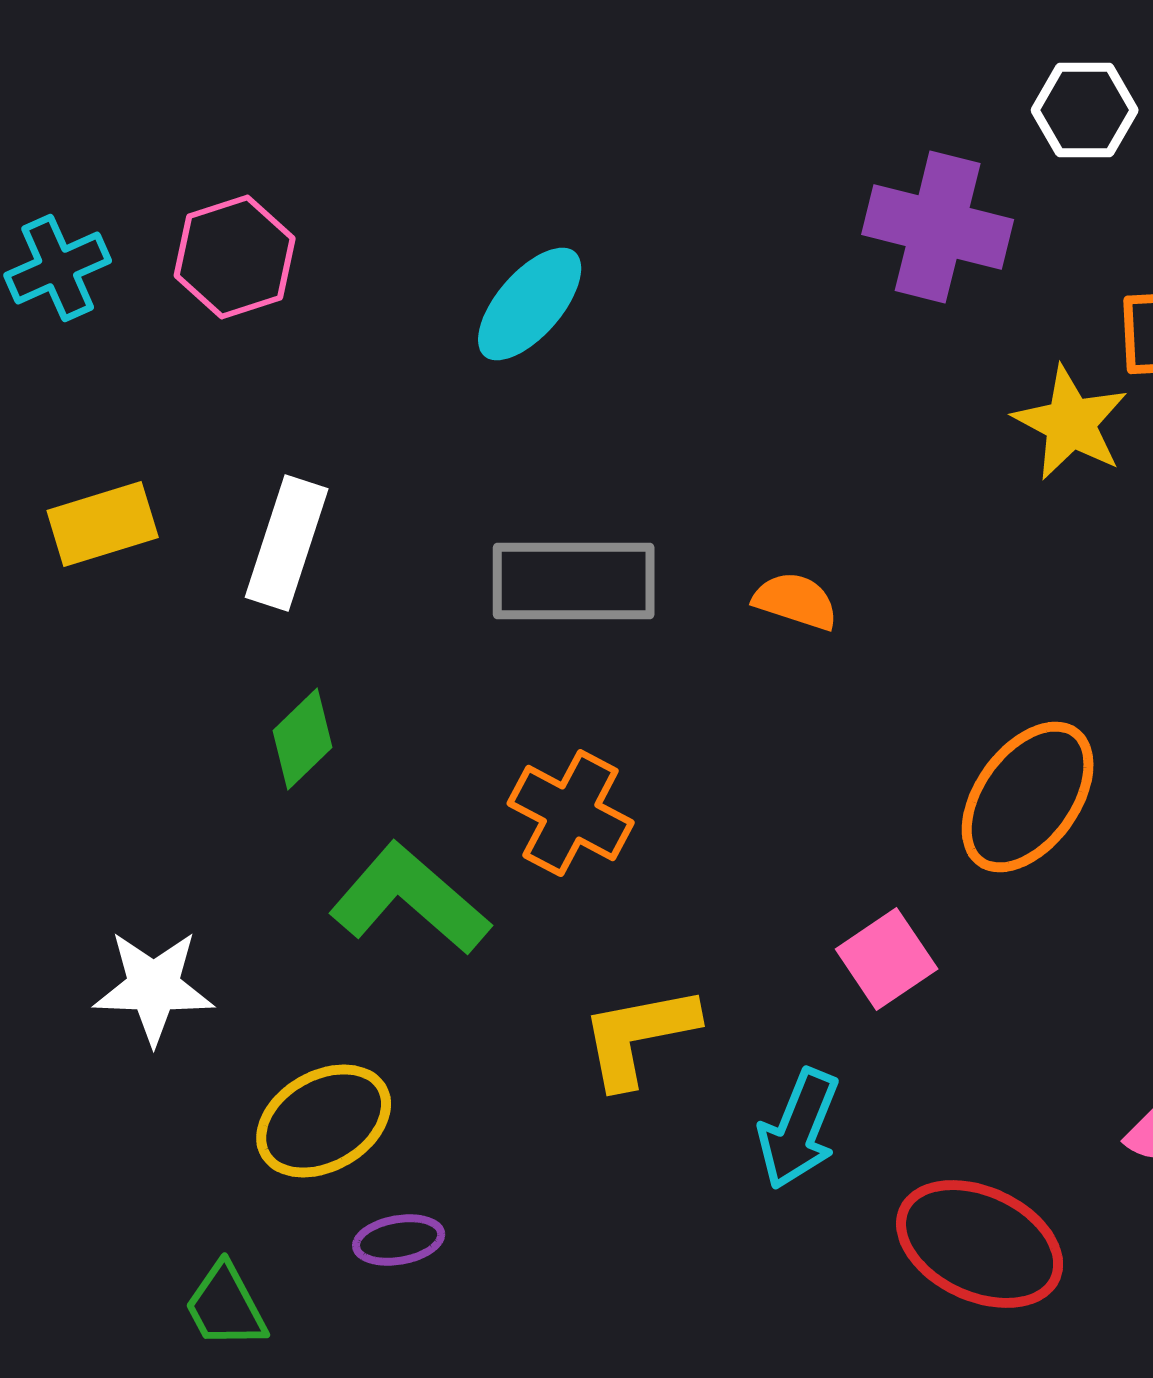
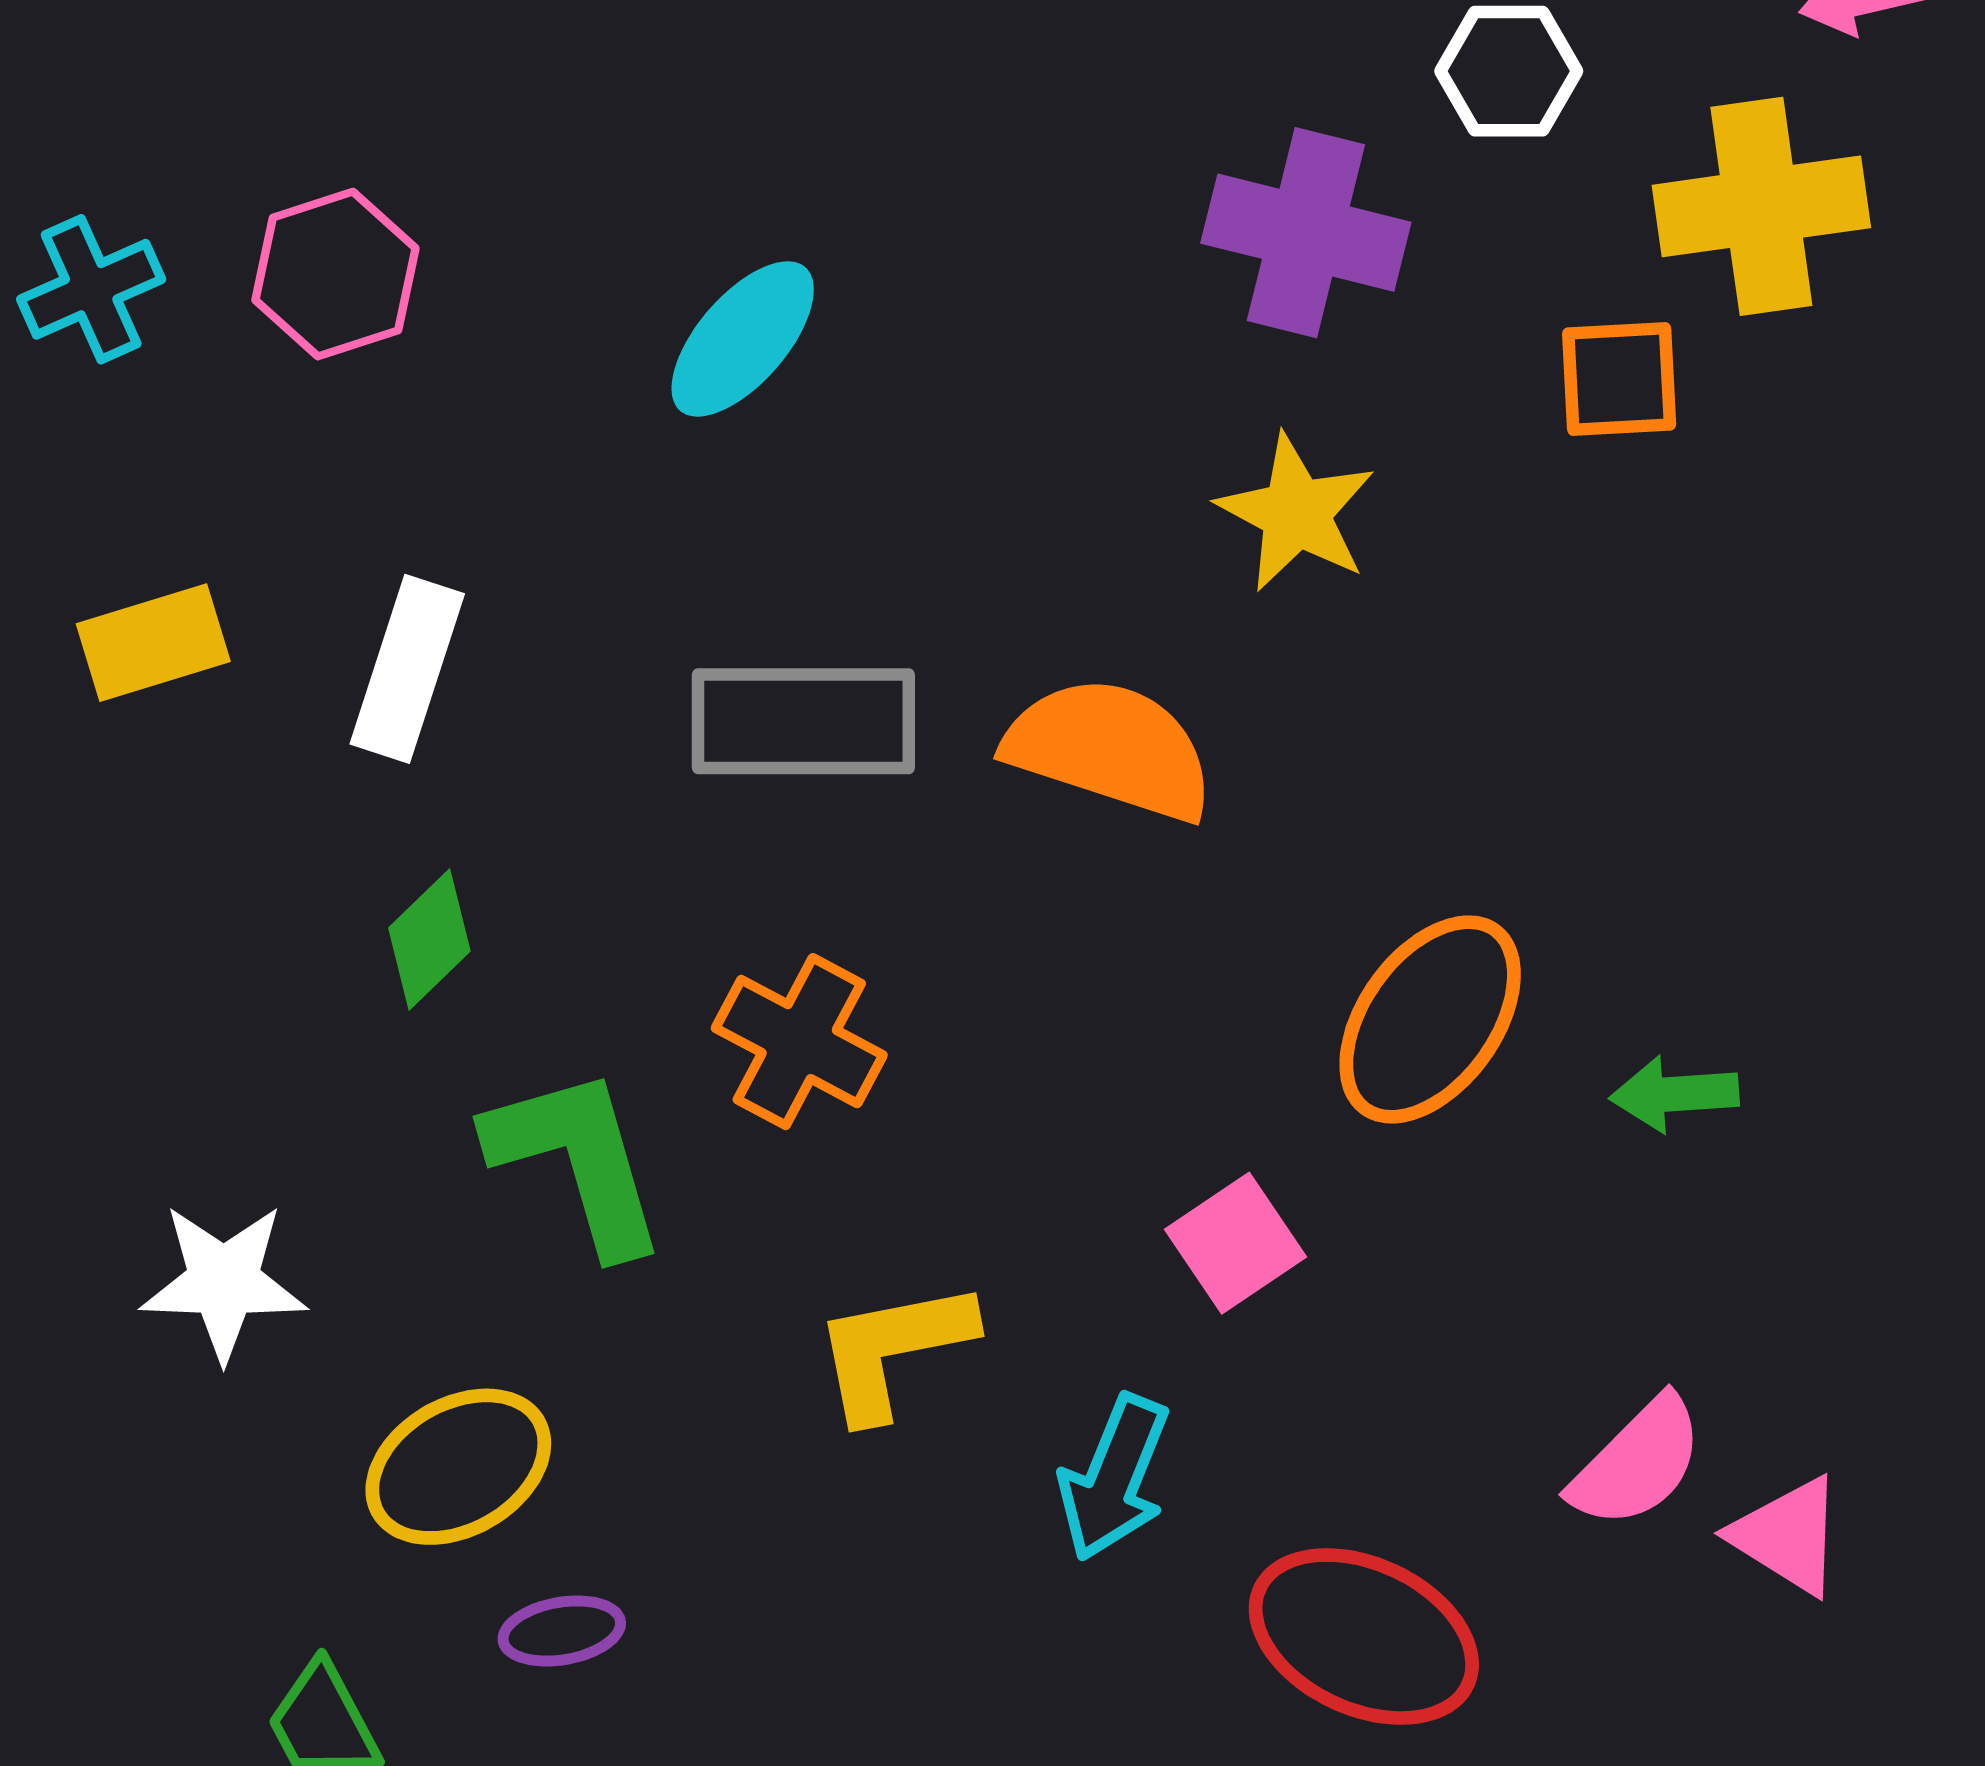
yellow star: (1071, 423) -> (1296, 513), moved
orange semicircle: (796, 601) -> (1110, 749), size x1.8
green L-shape: (410, 899) -> (577, 1160), turned 33

